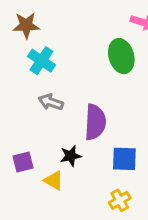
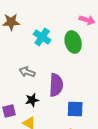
cyan cross: (41, 61) -> (42, 37), moved
black star: (71, 156) -> (32, 100), moved

